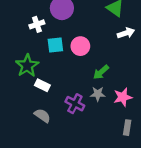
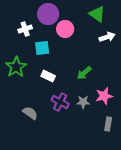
pink circle: (80, 46) -> (65, 29), moved
white rectangle: (42, 85) -> (48, 76), moved
gray star: (98, 94) -> (83, 102), moved

